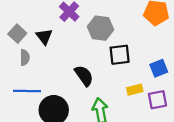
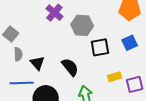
black triangle: (44, 36) -> (37, 63), moved
blue square: (159, 68) -> (130, 43), moved

